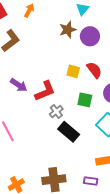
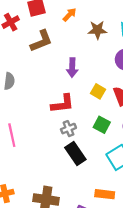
brown star: (68, 30) -> (97, 30), moved
purple arrow: (19, 85) -> (72, 68), moved, turned 42

